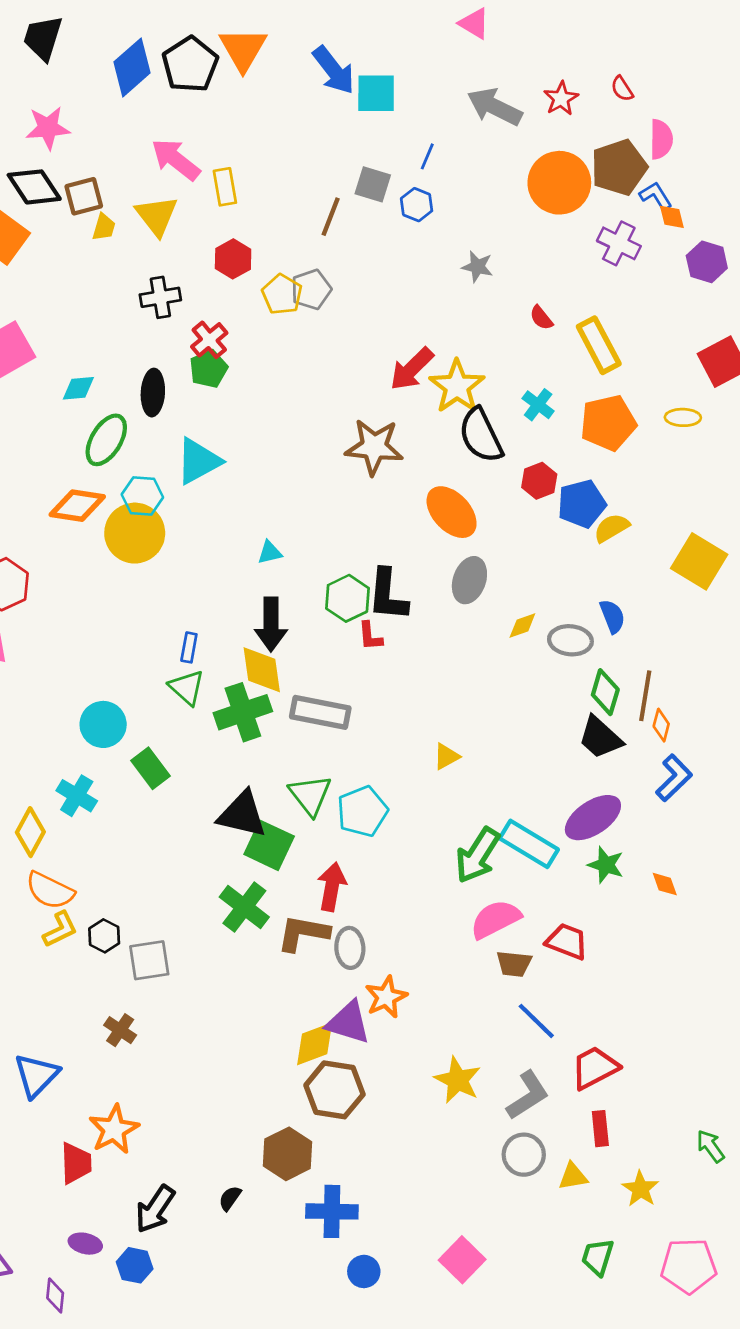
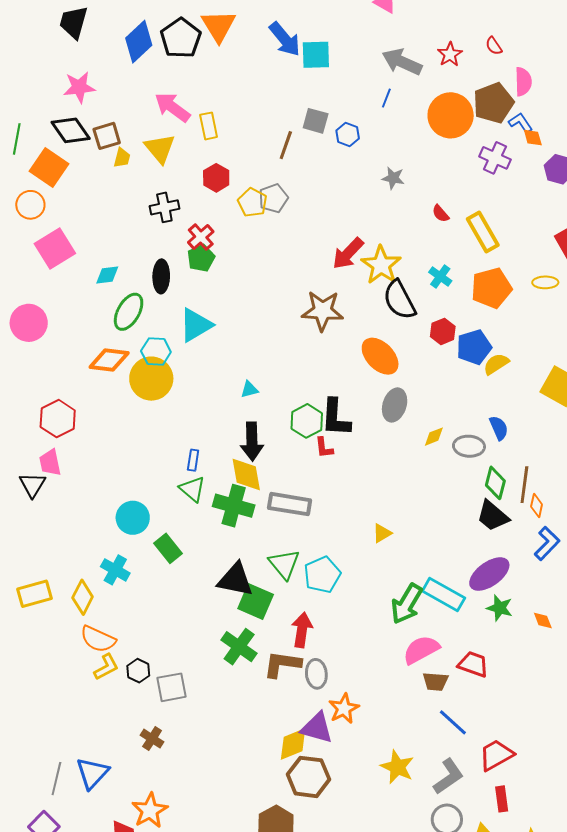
blue line: (427, 156) -> (386, 98), moved
green cross: (243, 712) -> (234, 506), turned 36

